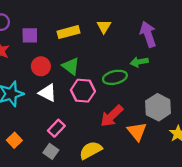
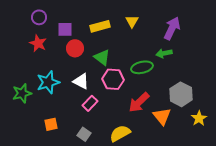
purple arrow: (148, 34) -> (172, 28), turned 45
red circle: (41, 66) -> (75, 48), moved
pink rectangle: (56, 128) -> (90, 103), moved
orange square: (14, 140) -> (51, 124), turned 32

